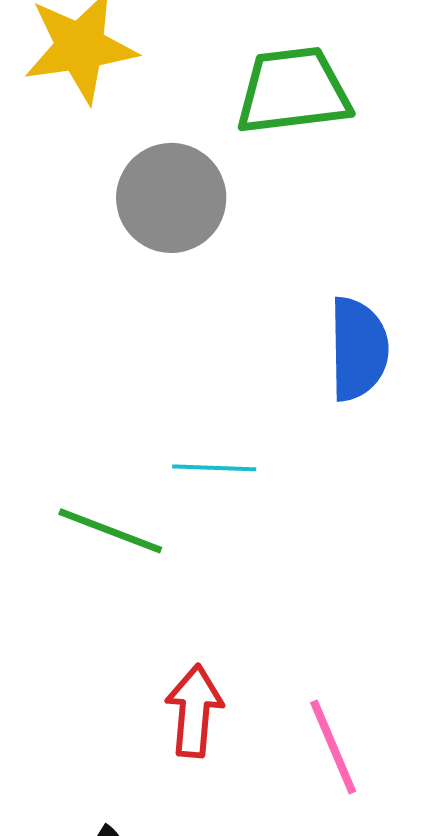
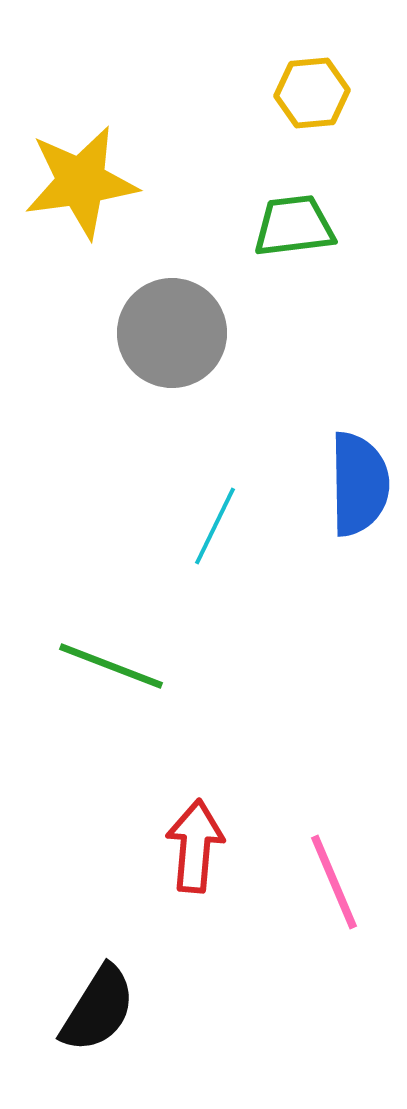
green trapezoid: (293, 91) -> (294, 226), size x0.7
cyan line: (214, 468) -> (215, 526), moved, turned -66

